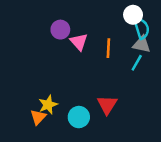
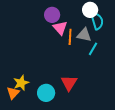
purple circle: (60, 30) -> (52, 15), moved
pink triangle: (79, 42) -> (60, 28), moved
gray triangle: (142, 44) -> (84, 35), moved

